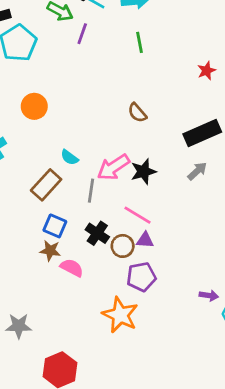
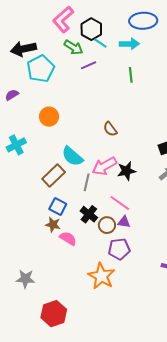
purple line: (82, 34) -> (89, 65), turned 42
brown semicircle: (137, 113) -> (110, 129), moved
cyan semicircle: (69, 157) -> (72, 156), size x1.6

